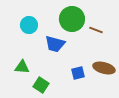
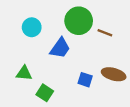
blue trapezoid: (55, 44) -> (60, 48), turned -70
blue square: (78, 73) -> (85, 80), turned 32

